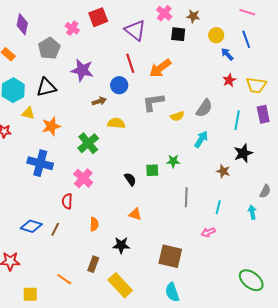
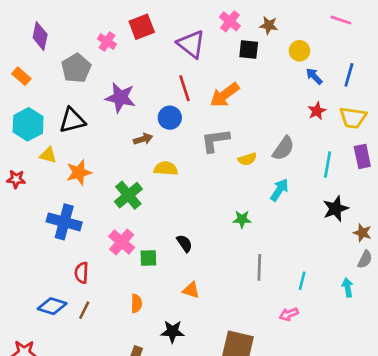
blue line: (246, 39) -> (349, 75), moved, turned 36
green square: (152, 170) -> (148, 258), moved
brown star: (223, 171) -> (362, 233), moved
red semicircle: (67, 201) -> (82, 273), moved

